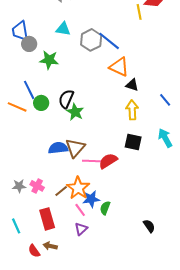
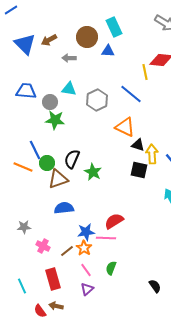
blue trapezoid: (20, 31) -> (26, 91), turned 105
blue line: (109, 41) -> (131, 94), moved
gray circle: (29, 44) -> (50, 102), moved
yellow arrow: (132, 110) -> (152, 154), moved
green star: (75, 112) -> (93, 172), moved
black square: (133, 142) -> (139, 170), moved
brown triangle: (75, 148) -> (58, 179), moved, turned 30
pink line: (92, 161) -> (106, 238), moved
gray star: (19, 186) -> (24, 227), moved
orange star: (78, 188) -> (84, 248), size x0.7
blue star: (91, 199) -> (86, 232), moved

